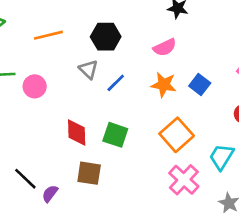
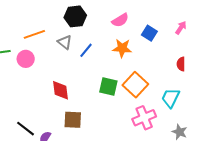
orange line: (48, 35) -> (34, 34), moved
blue square: (200, 85) -> (149, 33), moved
green square: (115, 135) -> (108, 86), moved
pink cross: (184, 180) -> (144, 118), turned 30

